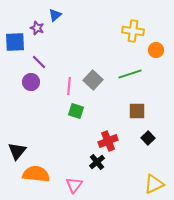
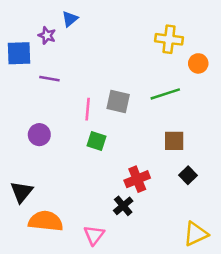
purple line: (39, 62) -> (49, 79), turned -35
gray square: (93, 80) -> (118, 102), turned -30
purple circle: (31, 82) -> (39, 135), moved

